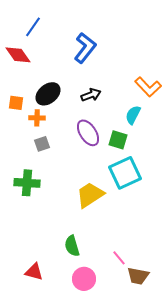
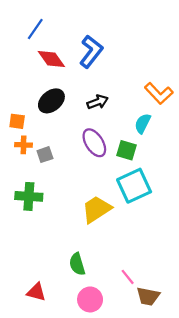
red diamond: (18, 55) -> (51, 59), moved
orange square: (16, 103) -> (17, 121), moved
orange cross: (37, 118) -> (23, 145), moved

